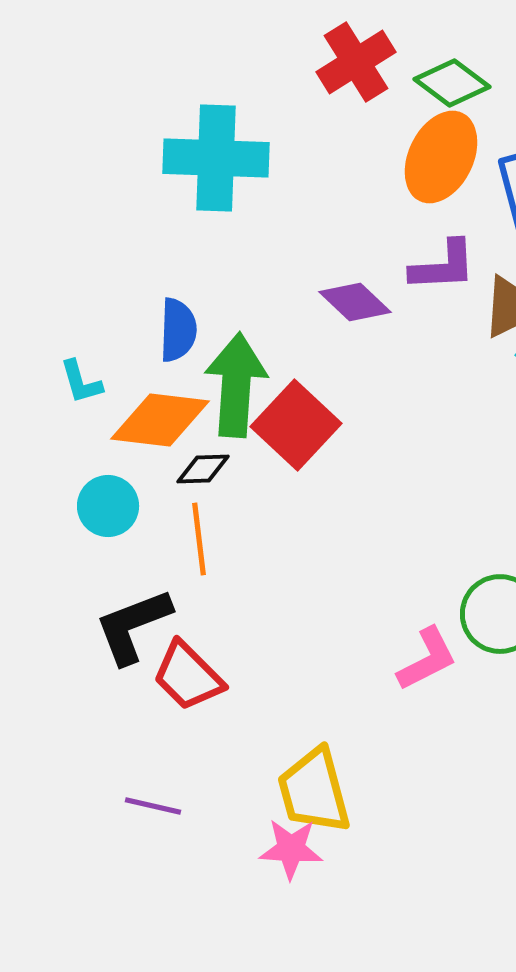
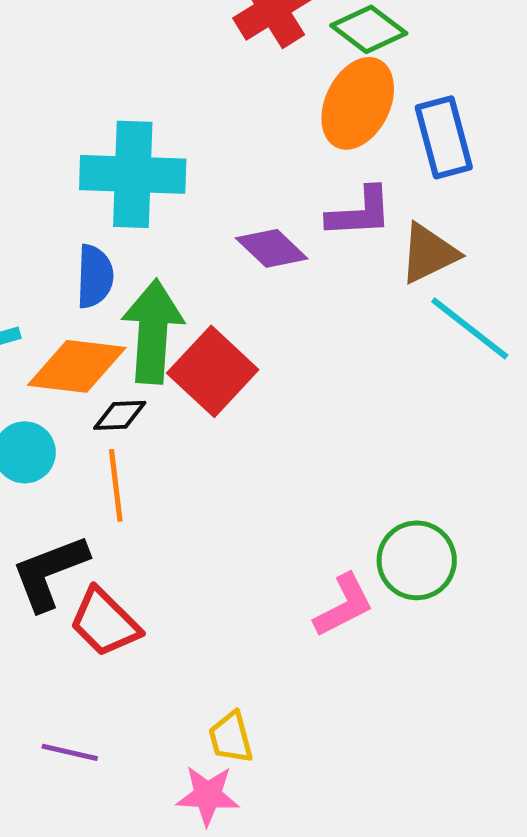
cyan cross: (216, 158) -> (133, 174), moved
yellow trapezoid: (314, 791) -> (231, 737), size x0.6

